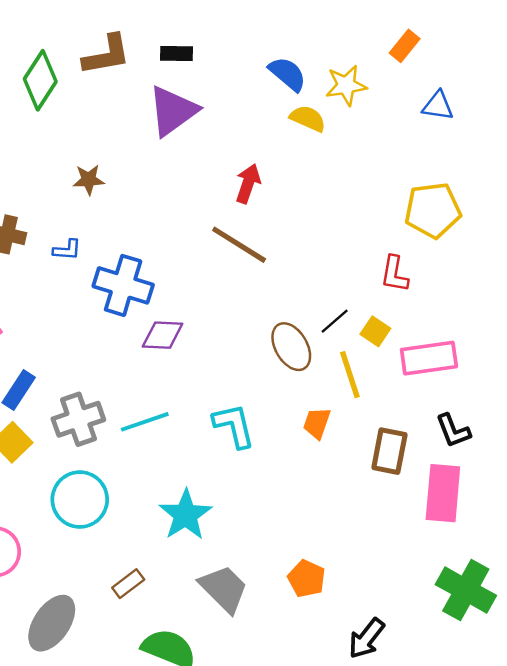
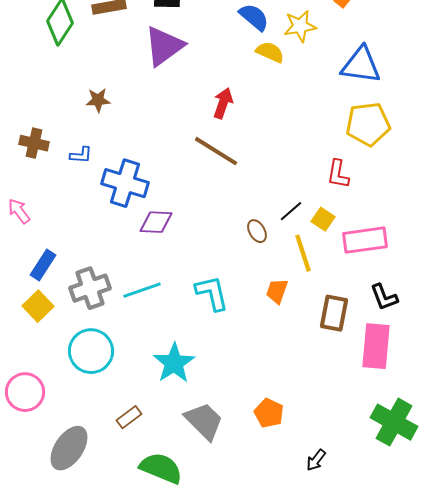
blue triangle: (438, 106) -> (361, 65), moved, size x1.6
brown ellipse: (291, 347) -> (257, 231), size x0.6
black arrow: (366, 638) -> (316, 460), size x0.7

